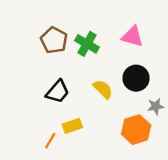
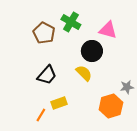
green cross: (87, 44) -> (71, 22), moved
black circle: (136, 78) -> (92, 51), moved

